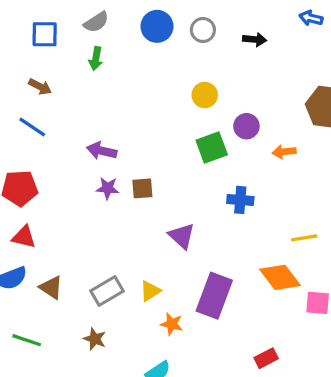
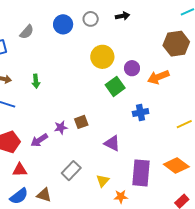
green arrow: (96, 59) -> (36, 81), moved
yellow circle: (205, 95) -> (102, 57), size x1.5
purple arrow: (102, 151) -> (39, 140), moved, turned -30
orange arrow: (284, 152) -> (158, 77), size x1.5
orange diamond: (280, 277) -> (176, 165), moved
gray rectangle: (107, 291) -> (71, 171), moved

